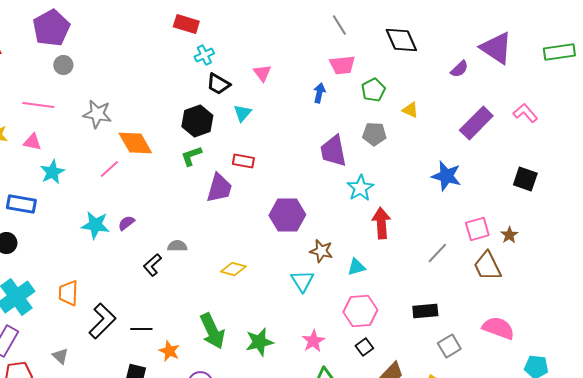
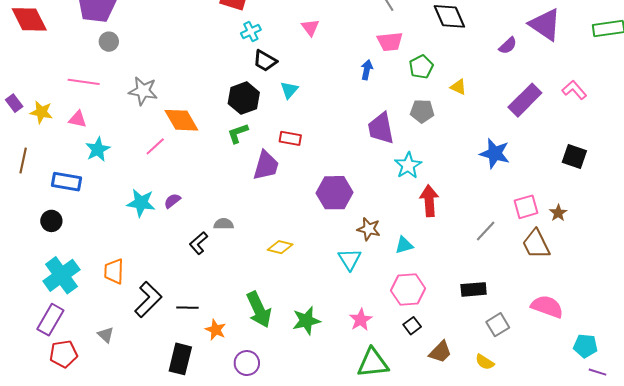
pink triangle: (262, 73) -> (310, 27), moved

